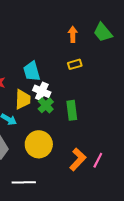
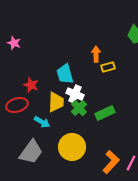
orange arrow: (73, 34) -> (96, 54), moved
green rectangle: (72, 110) -> (105, 113), turned 72

